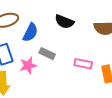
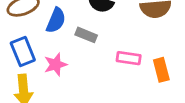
gray rectangle: (47, 54) -> (86, 35), moved

